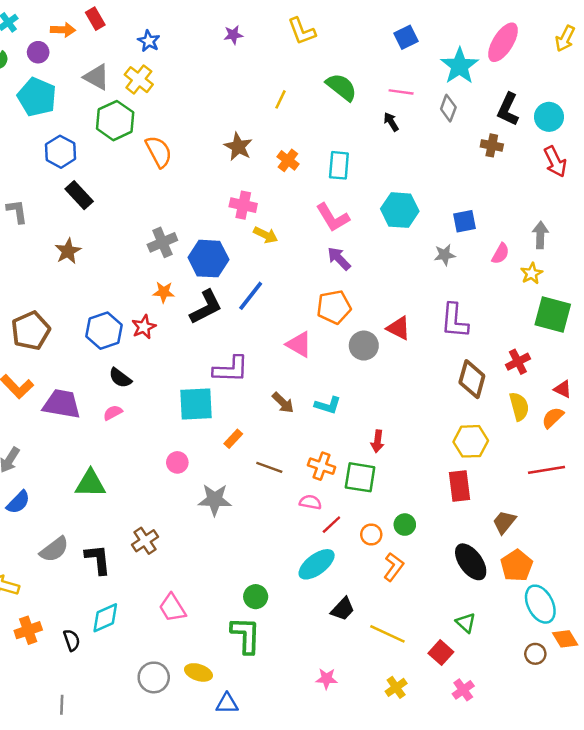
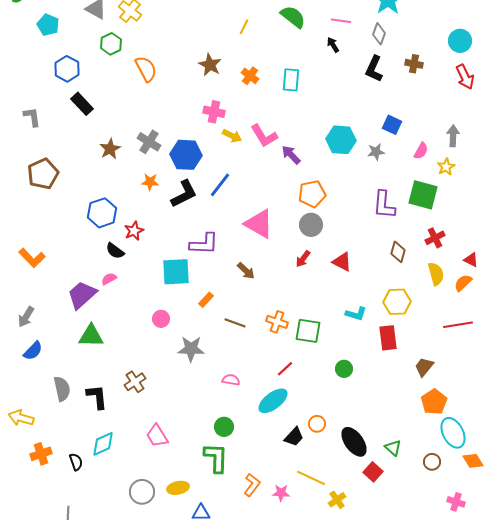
cyan pentagon: (37, 97) -> (48, 25), size x0.7
black L-shape: (508, 109) -> (374, 69), moved
green hexagon: (115, 121) -> (111, 44), size x0.7
cyan hexagon: (400, 210) -> (341, 140), moved
pink L-shape: (333, 218) -> (264, 136), moved
blue square: (464, 221) -> (392, 125), turned 36
gray cross: (162, 242) -> (149, 142), turned -35
brown star: (68, 251) -> (110, 149), moved
orange pentagon: (334, 307) -> (312, 194), moved
green square: (553, 314) -> (423, 195), moved
red star: (144, 327) -> (134, 231), moved
red triangle: (399, 328) -> (342, 262), moved
brown pentagon: (31, 331) -> (43, 174), moved
pink triangle: (299, 344) -> (259, 224), size x1.4
brown diamond: (472, 379) -> (398, 252), size x0.7
purple trapezoid: (62, 404) -> (82, 295), moved, turned -52
cyan L-shape: (328, 405) -> (356, 314), moved
red arrow: (377, 441) -> (303, 259), moved, turned 30
pink semicircle: (310, 502) -> (231, 380), moved
orange circle: (371, 534) -> (317, 424), moved
gray semicircle: (54, 549) -> (62, 389), turned -65
black ellipse: (471, 562) -> (354, 442), moved
orange L-shape: (394, 567) -> (252, 485), moved
yellow line: (387, 634) -> (311, 478), moved
brown circle: (535, 654) -> (432, 462), moved
yellow ellipse: (198, 672) -> (178, 488), turned -30
pink cross: (463, 690) -> (456, 502), moved, turned -36

